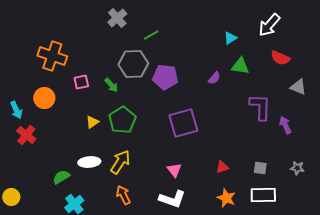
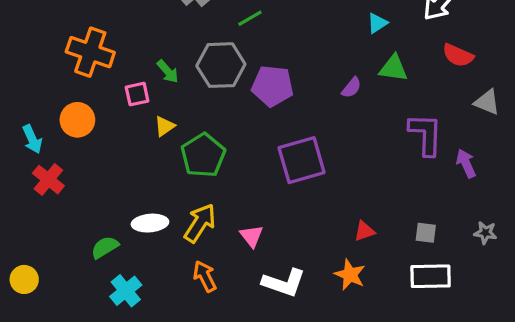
green arrow: (111, 85) -> (168, 71), moved
yellow triangle: (92, 122) -> (164, 126), moved
pink triangle: (174, 170) -> (252, 236), moved
orange star: (226, 198) -> (350, 275), moved

